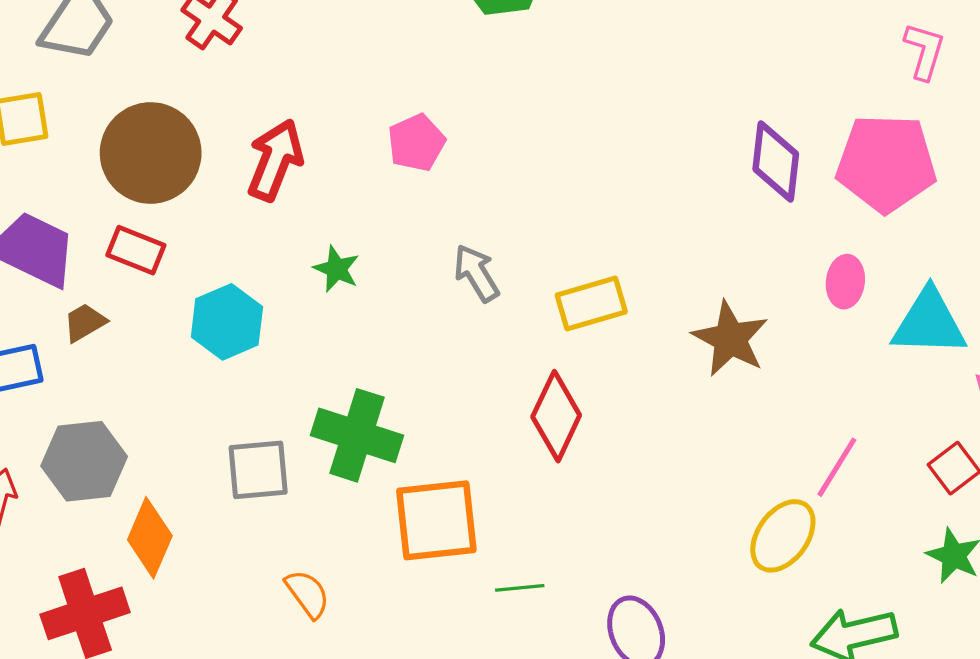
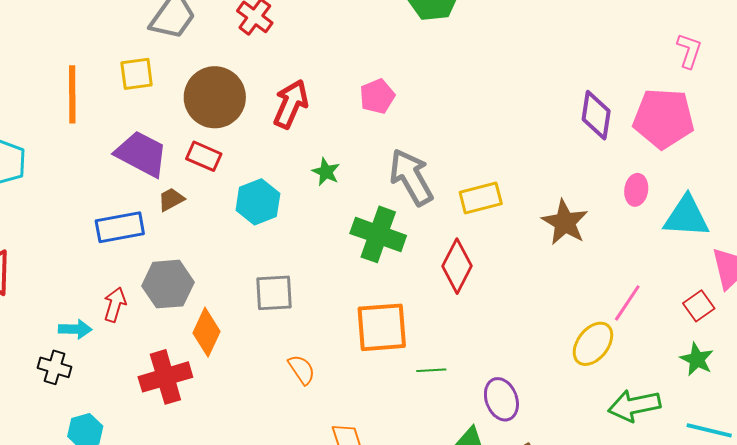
gray arrow: (476, 273) -> (411, 177), size x1.6
green cross: (357, 435) -> (378, 234), moved

